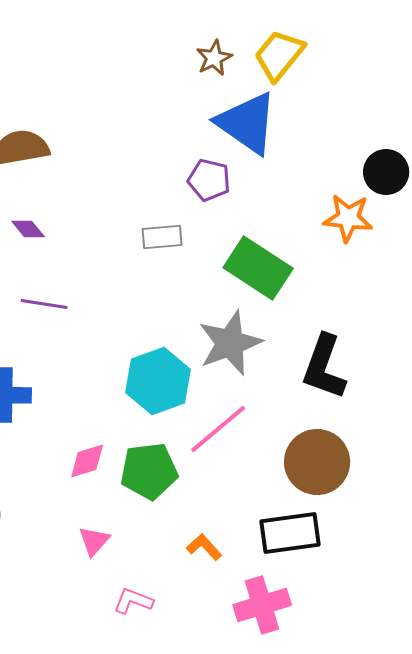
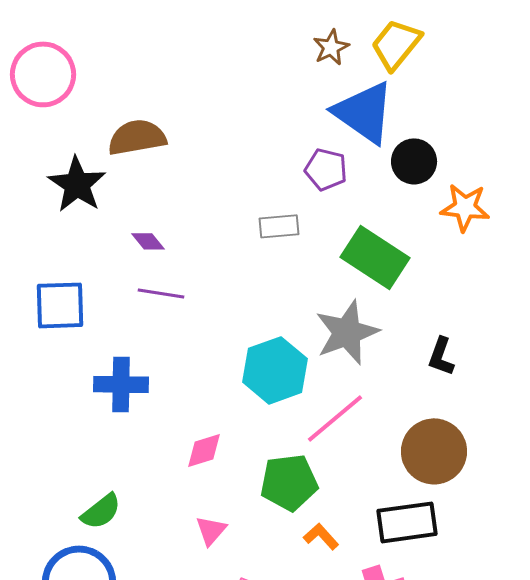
black circle: (386, 172) -> (414, 161), moved
purple diamond: (28, 229) -> (148, 241), moved
black L-shape: (324, 367) -> (441, 356), size x0.6
green pentagon: (149, 471) -> (289, 482), moved

